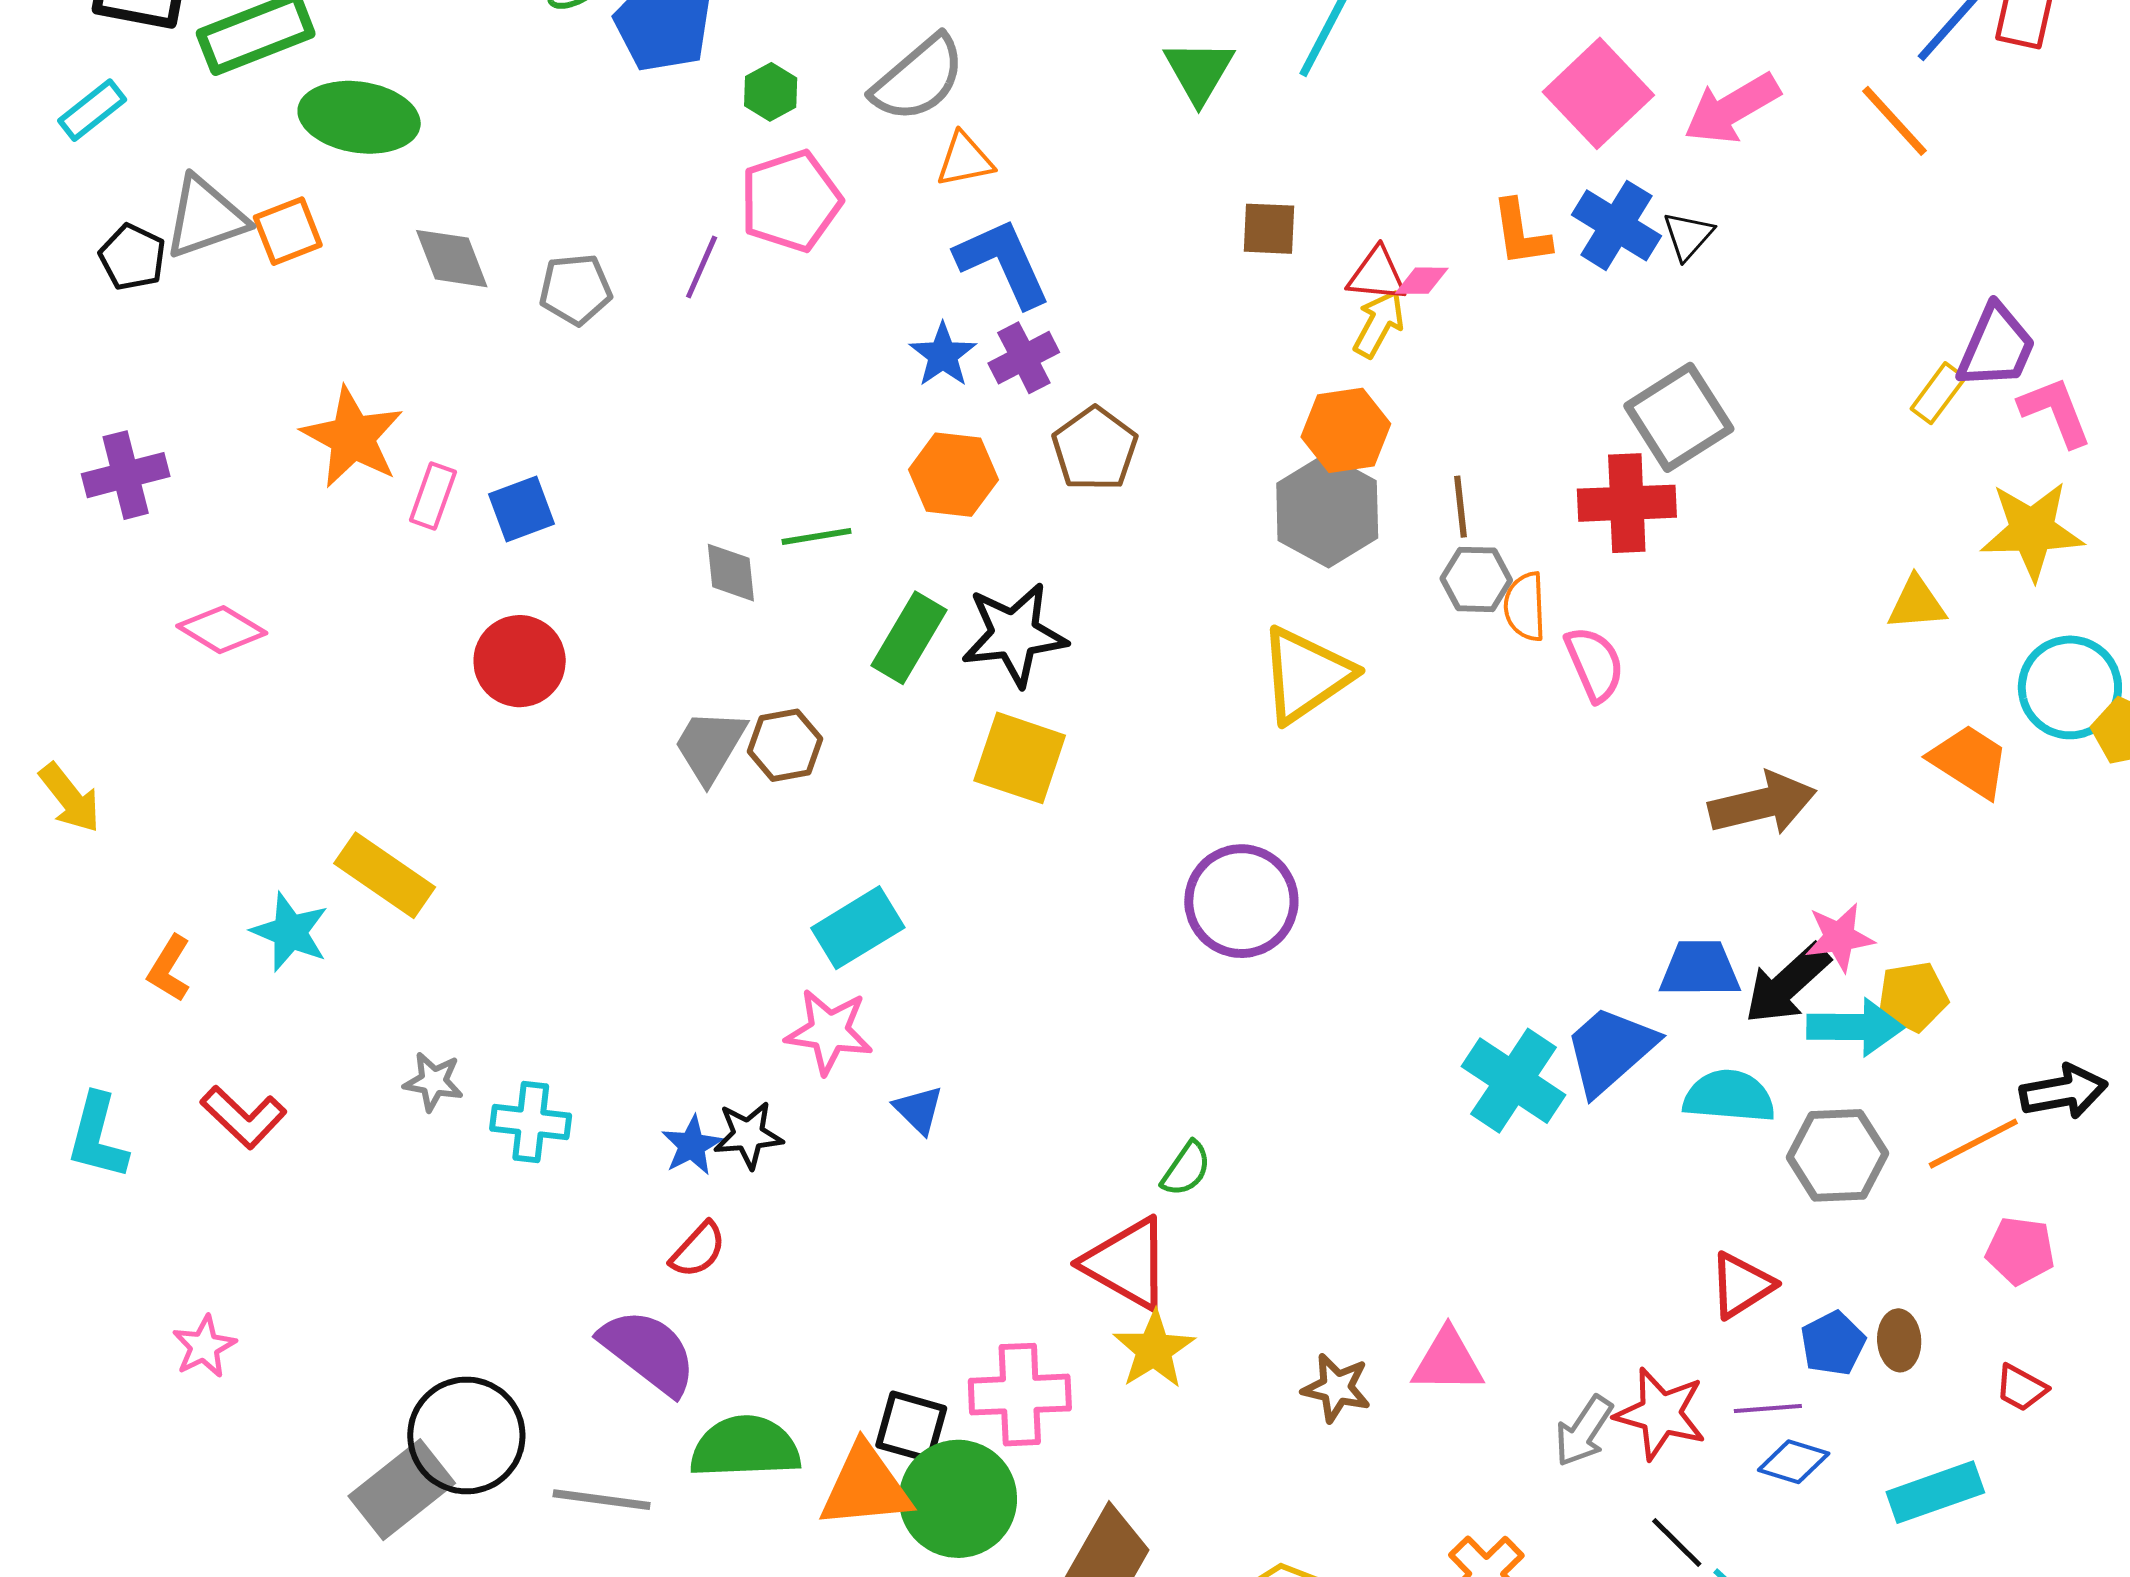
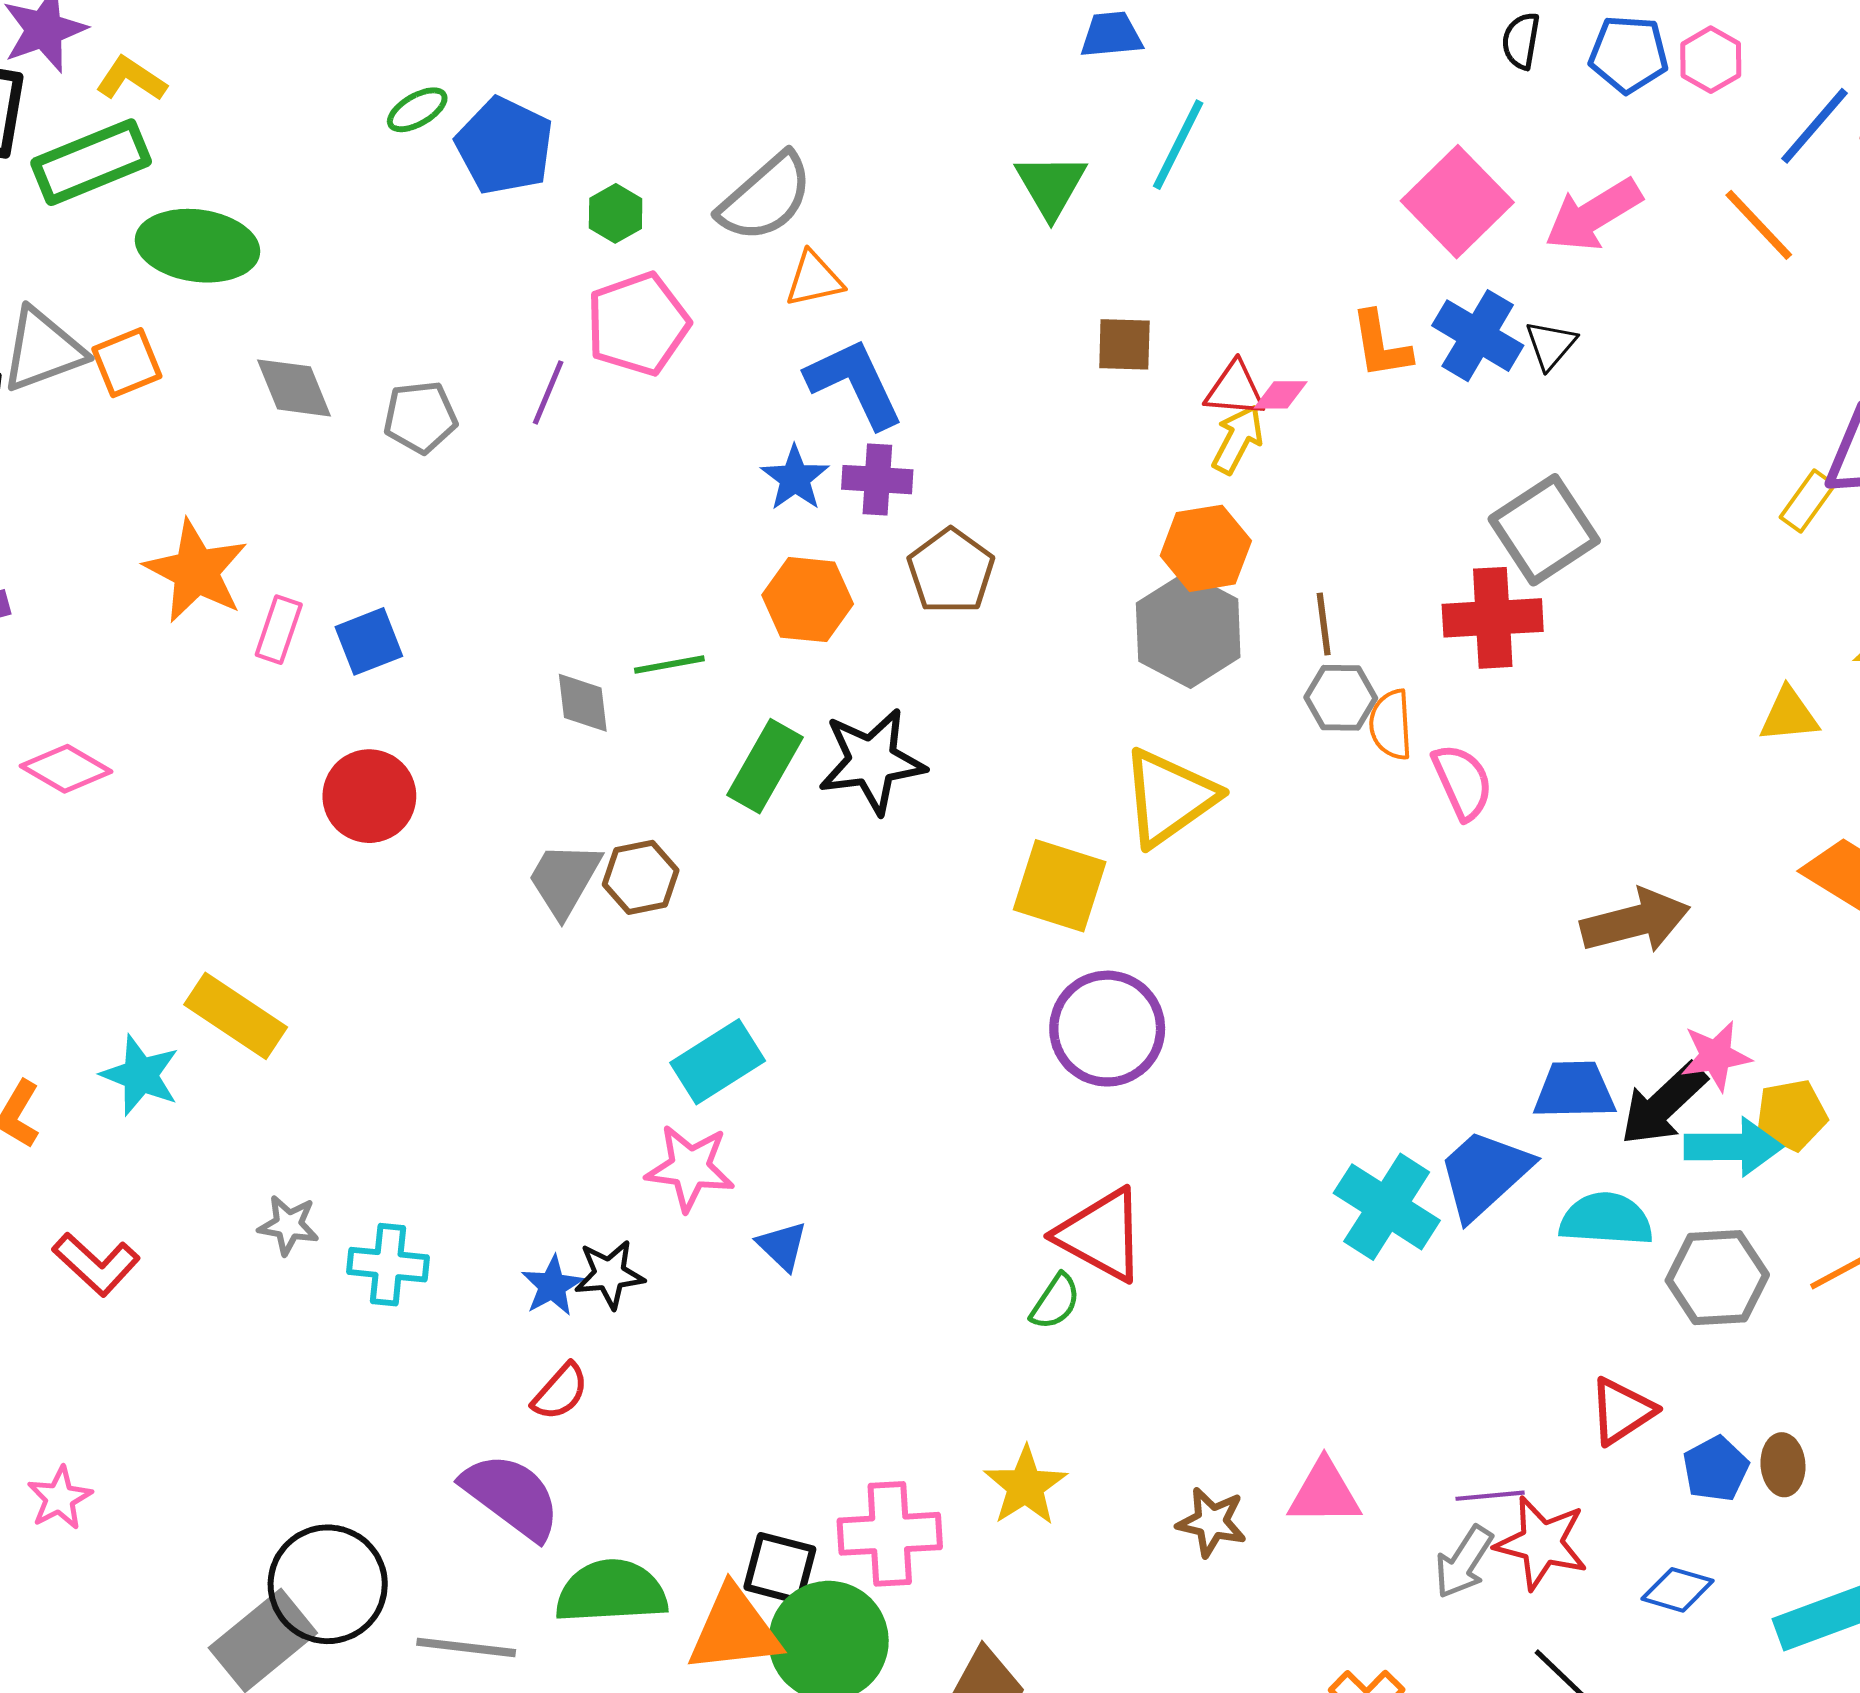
purple cross: (1024, 358) -> (877, 480), turned 32
yellow square: (1020, 758) -> (1060, 886), moved
red triangle: (1127, 1263) -> (1101, 1235), moved
purple line: (1768, 1409) -> (1490, 1496), moved

